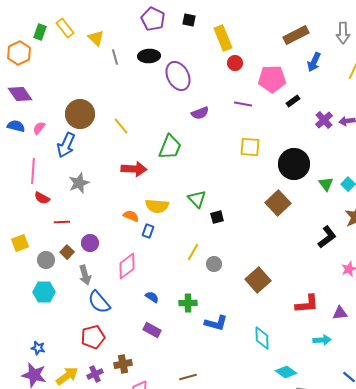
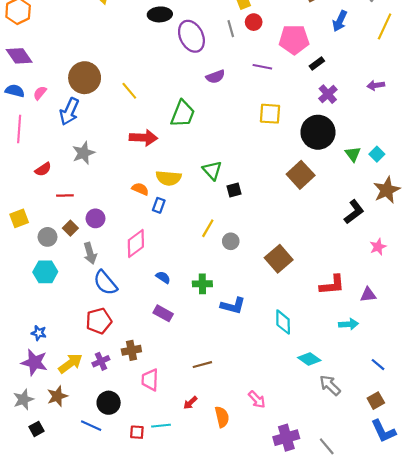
gray line: (115, 57) -> (231, 29), moved
purple cross: (324, 120) -> (328, 94), moved
pink line: (33, 171) -> (19, 129), moved
red semicircle: (42, 198) -> (43, 169), turned -63

